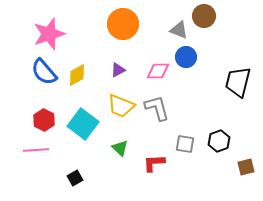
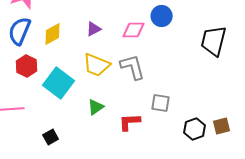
blue semicircle: (44, 72) -> (20, 31), turned 64
red hexagon: (44, 120) -> (27, 66), moved
black hexagon: (219, 141) -> (195, 129), moved
green triangle: (120, 148) -> (96, 107), turned 42

